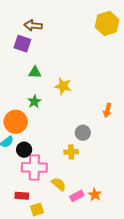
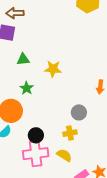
black circle: (24, 150) -> (36, 135), moved
yellow semicircle: (59, 184) -> (64, 155), moved

